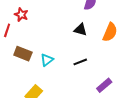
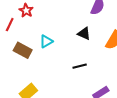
cyan triangle: (47, 60) -> (46, 41), moved

